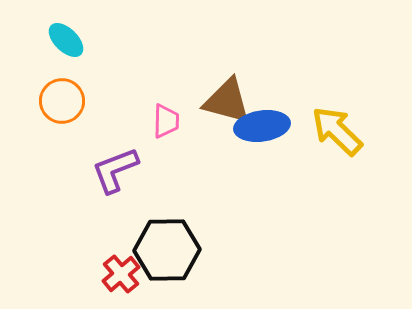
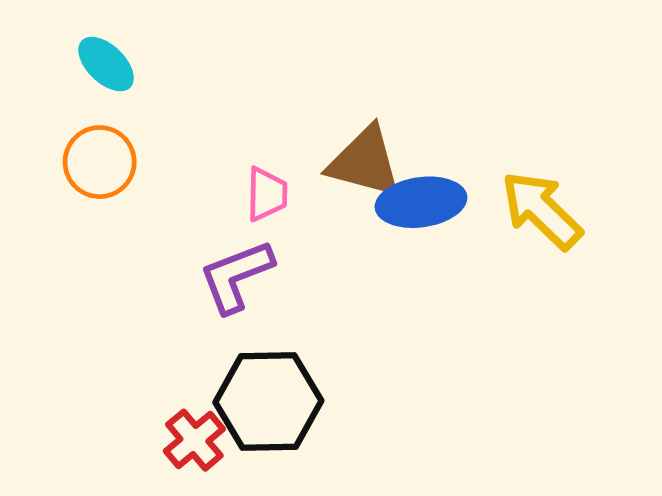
purple L-shape: (115, 170) -> (236, 276), moved

